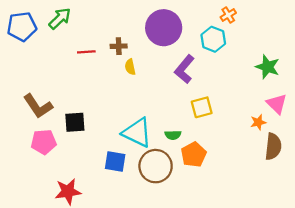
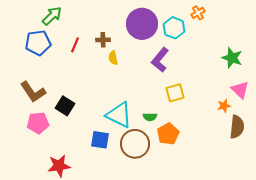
blue pentagon: (22, 27) -> (38, 43), moved
cyan hexagon: (213, 39) -> (174, 28), moved
red line: (86, 52) -> (75, 45), turned -63
black square: (75, 122) -> (65, 106), turned 36

